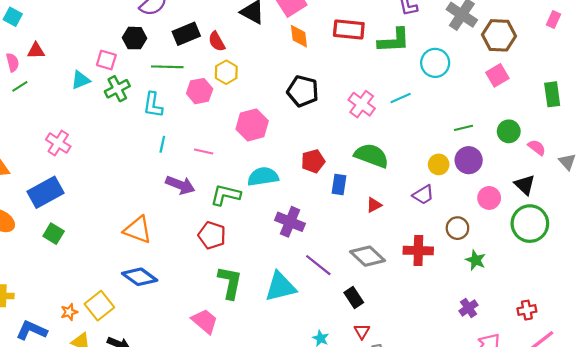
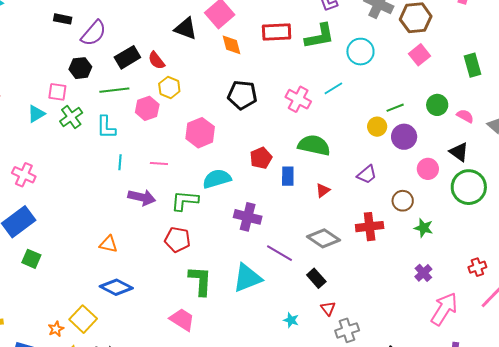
yellow circle: (439, 164) -> (377, 127), moved
orange triangle: (138, 230) -> (108, 244), size x0.7

